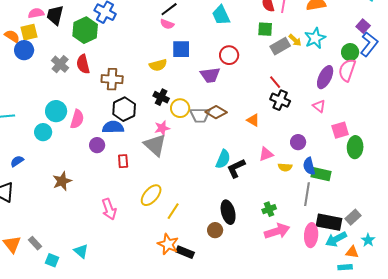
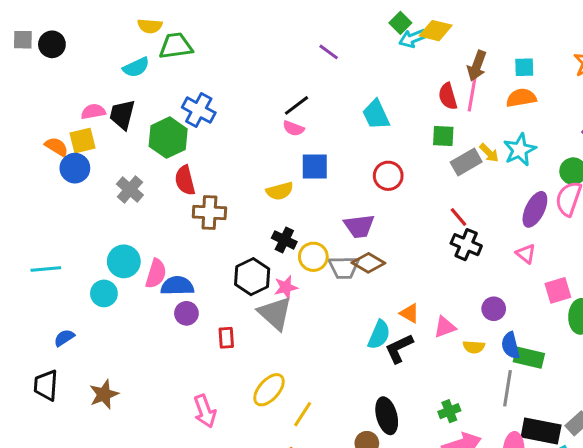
red semicircle: (83, 64) -> (185, 180), moved
purple trapezoid: (210, 75) -> (359, 226), moved
black hexagon: (124, 109) -> (252, 277), moved
orange triangle: (253, 120) -> (410, 313), moved
blue semicircle: (113, 127) -> (177, 286), moved
brown star: (62, 181) -> (104, 394), moved

